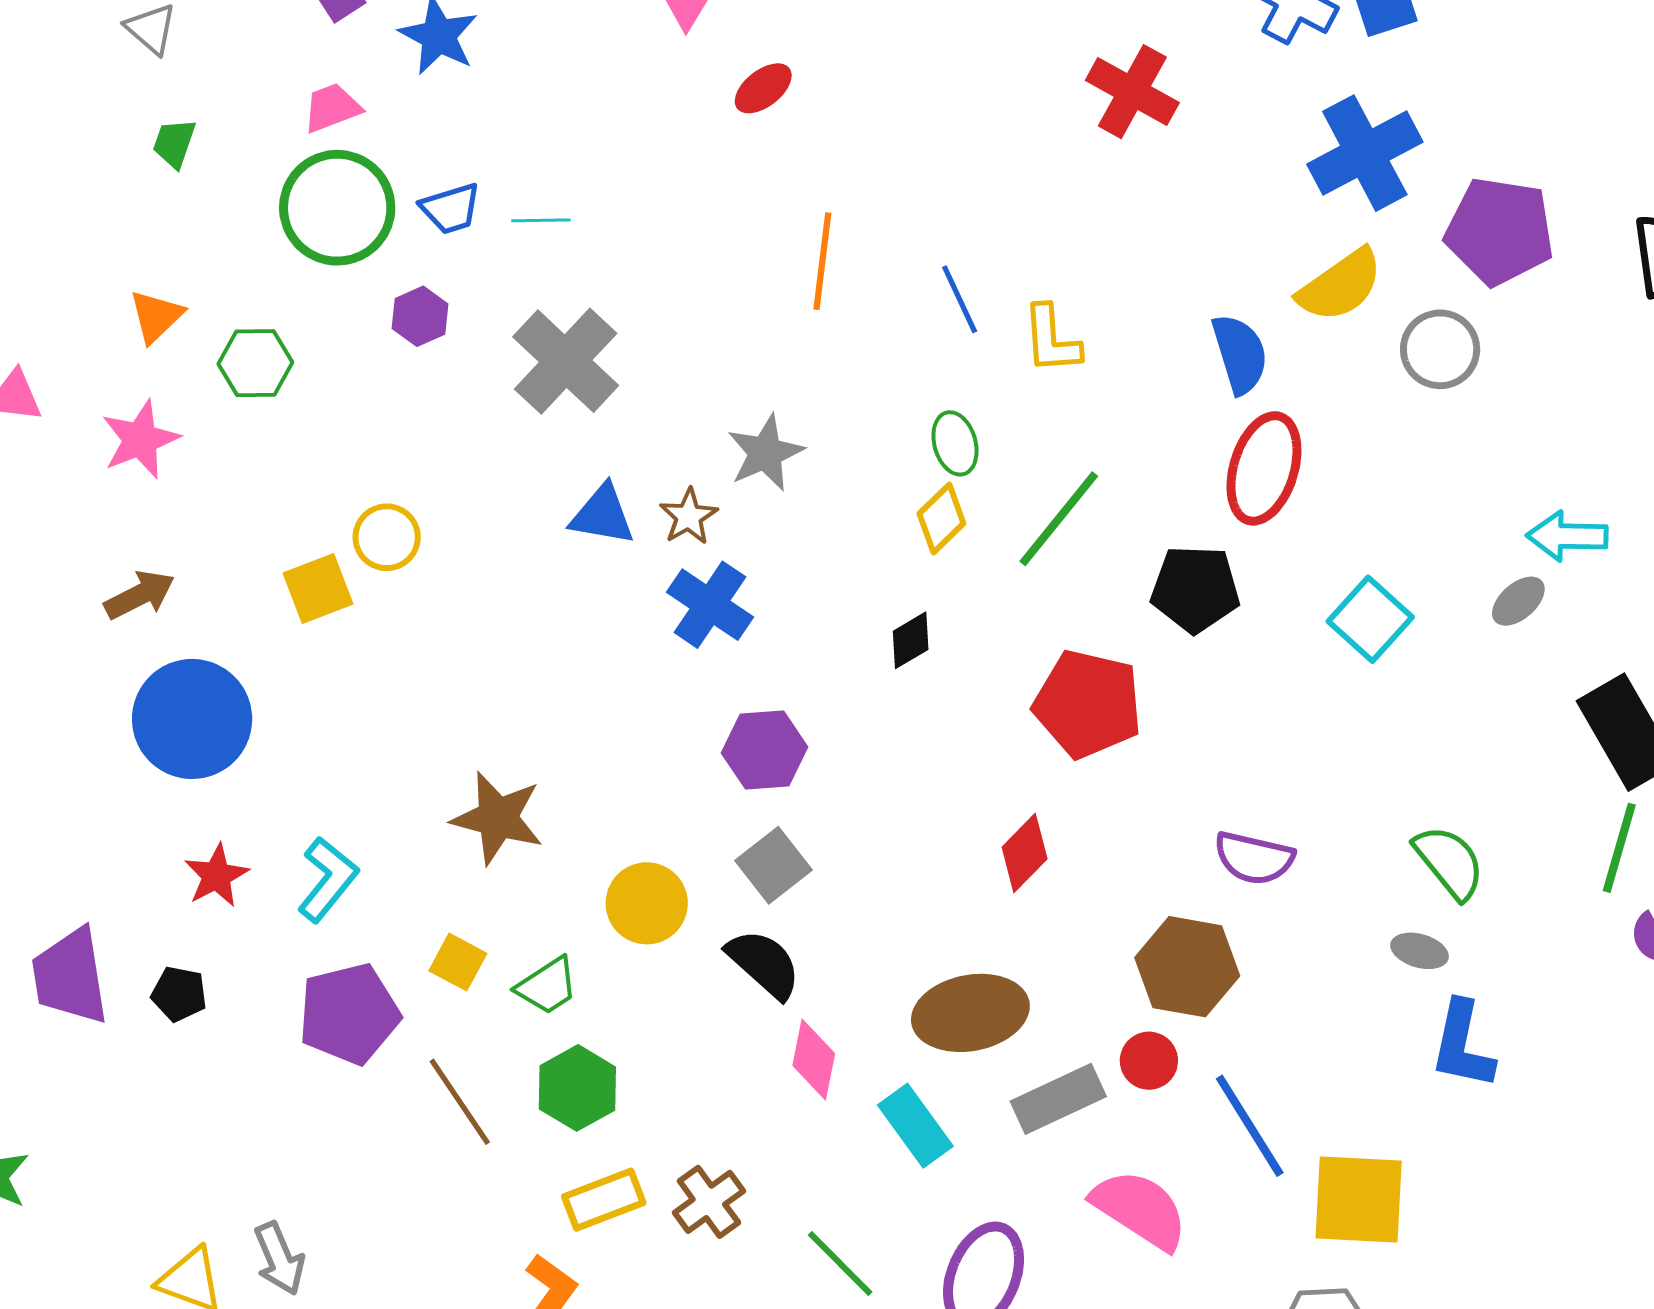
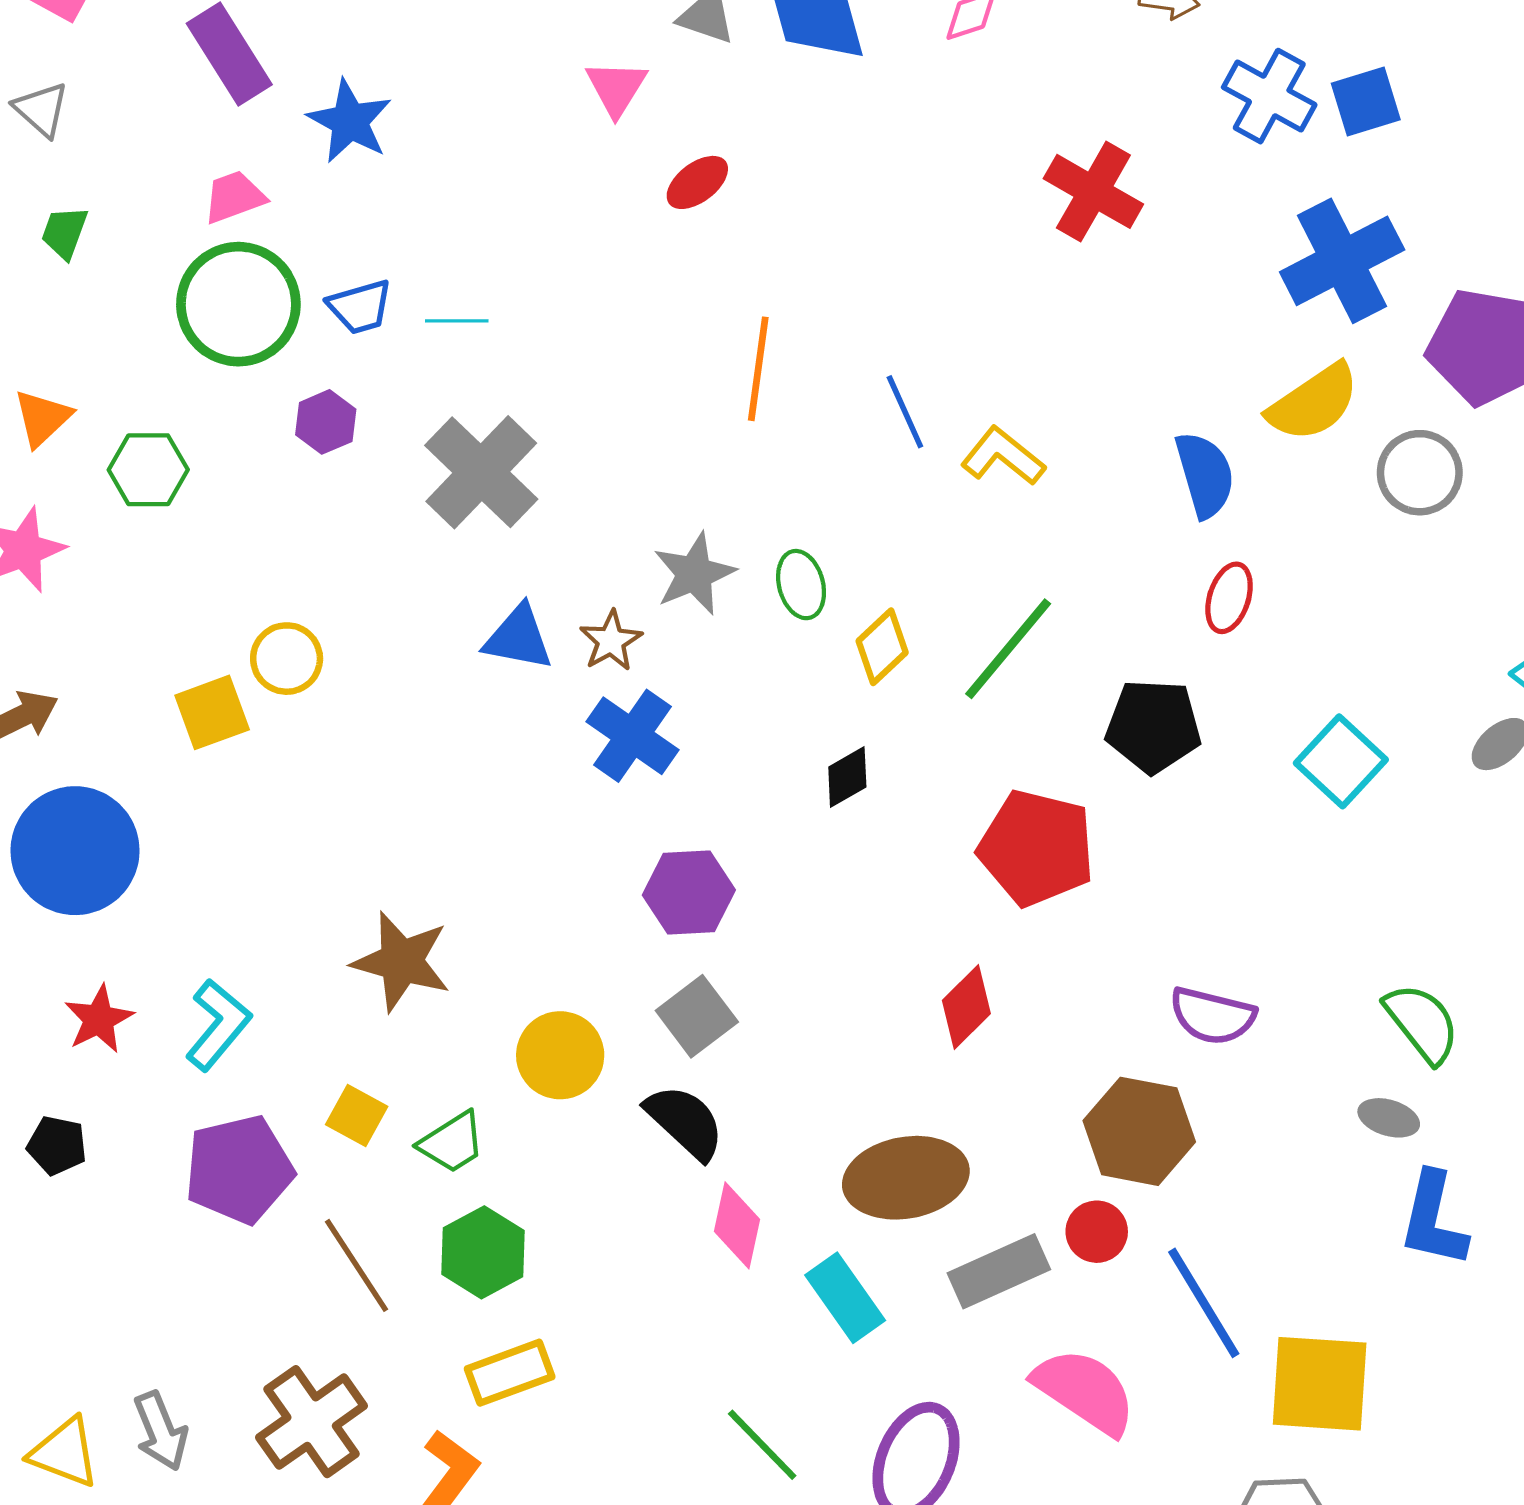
yellow L-shape: (1051, 339) -> (1003, 456), turned 132
green ellipse: (955, 443) -> (801, 585), moved
red ellipse: (1264, 468) -> (1229, 598), size x0.6
brown cross: (709, 1202) -> (312, 1422), moved, size x1.4

